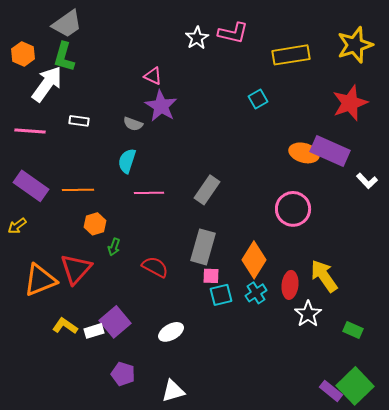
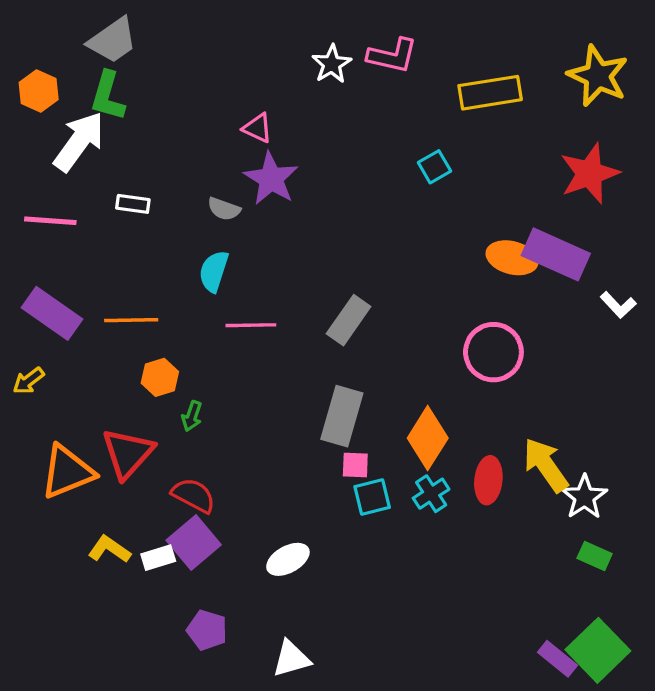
yellow star: (355, 45) -> (598, 76), turned -30
red semicircle: (155, 267) -> (194, 495), moved
white star: (308, 314) -> (584, 497), moved

